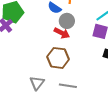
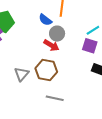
gray triangle: (37, 83) -> (22, 74), moved

